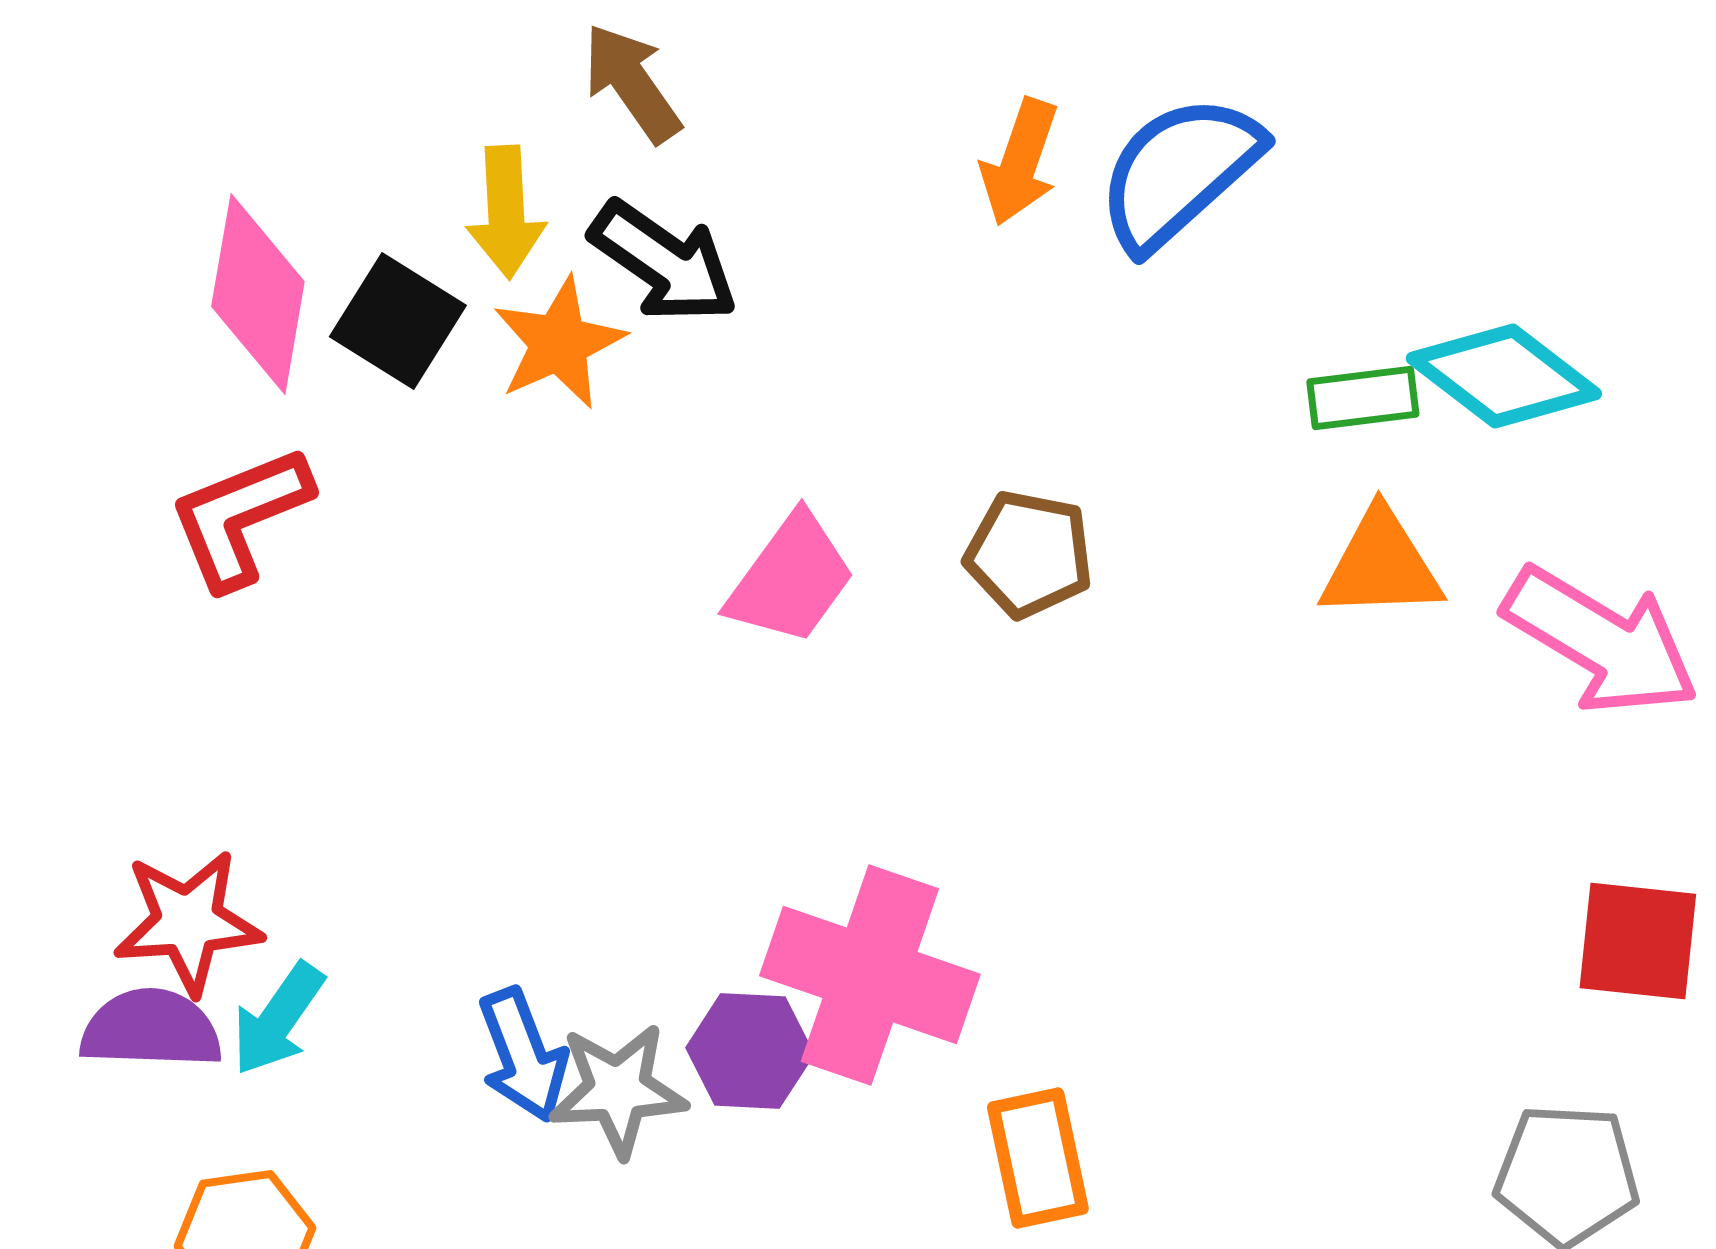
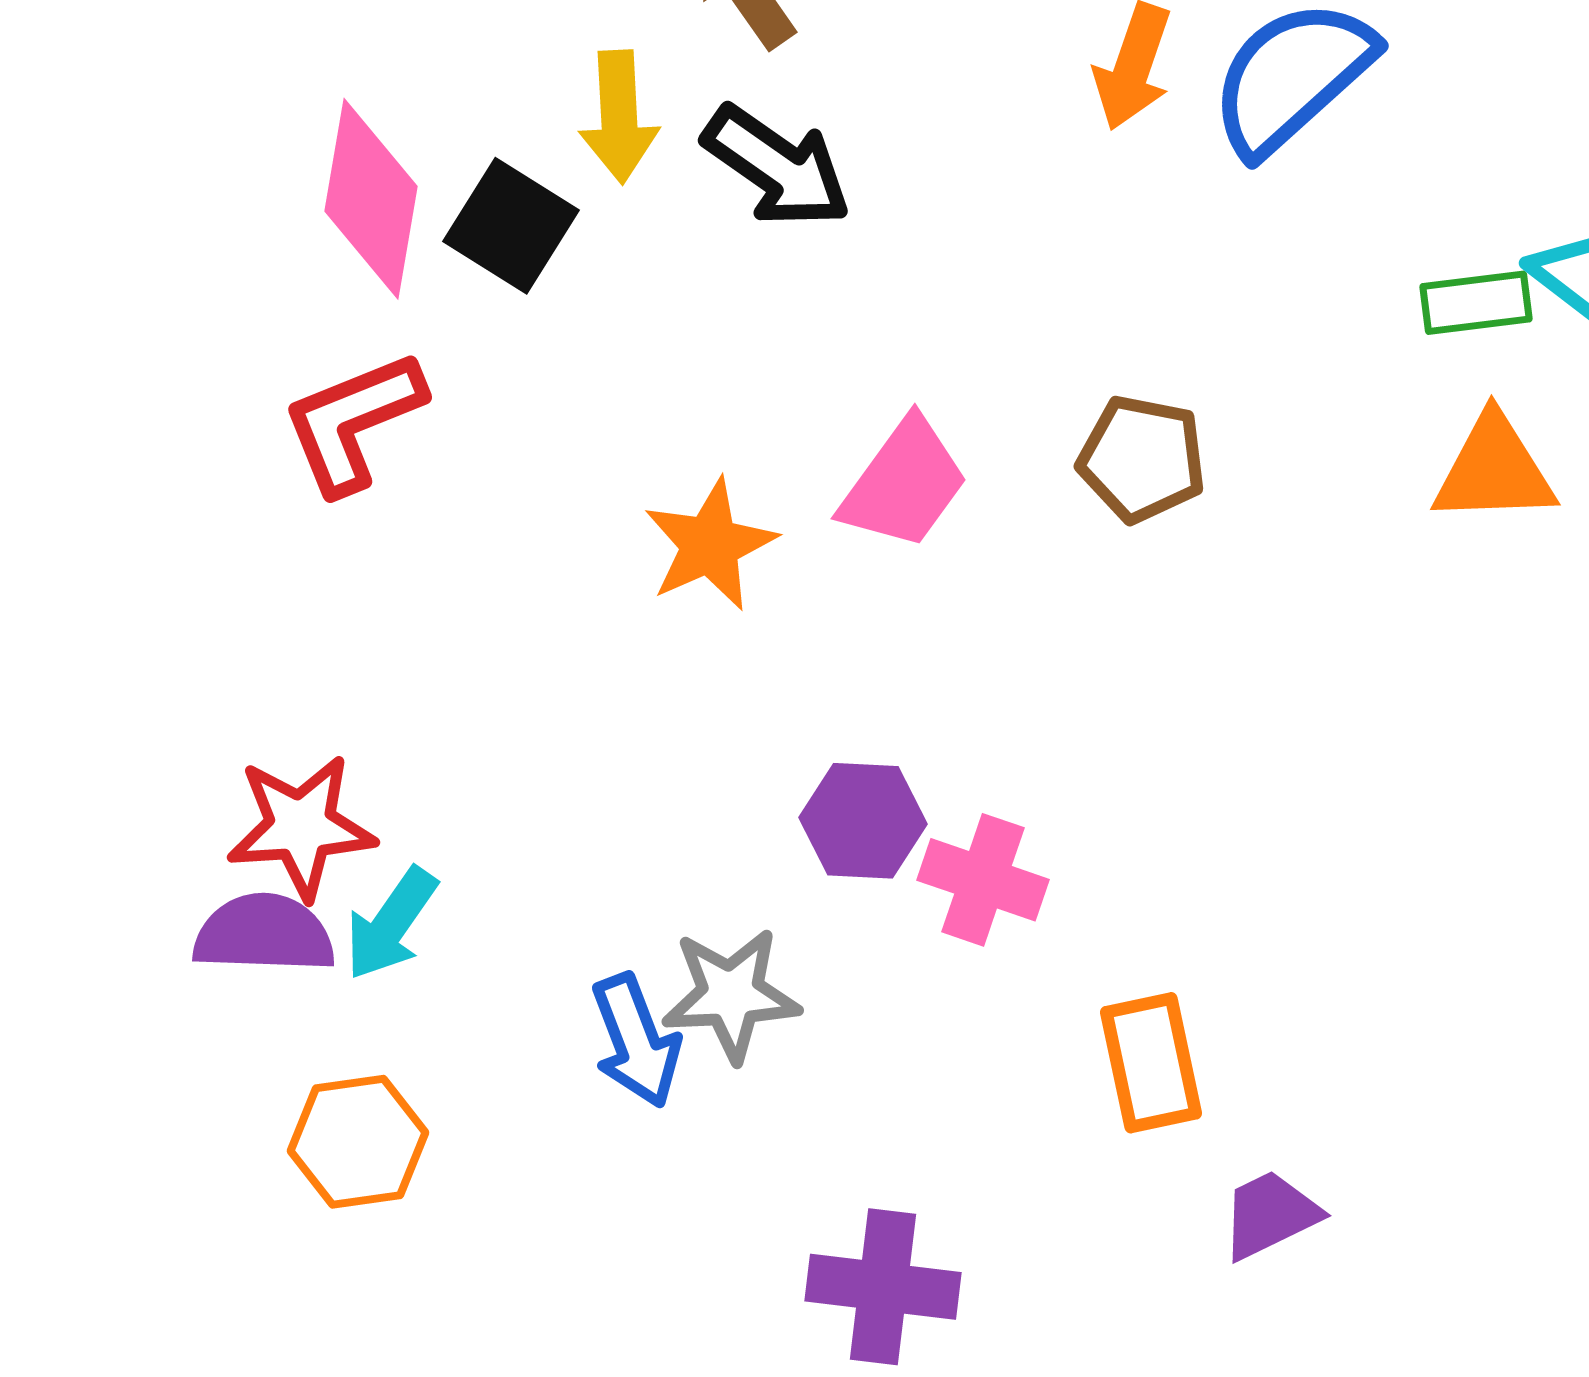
orange star: (559, 343) -> (710, 545), moved
pink cross: (870, 975) -> (983, 880), size x0.6
purple hexagon: (750, 1051) -> (863, 821), moved
blue arrow: (523, 1055) -> (636, 1041), moved

